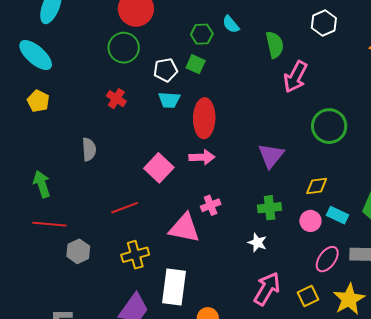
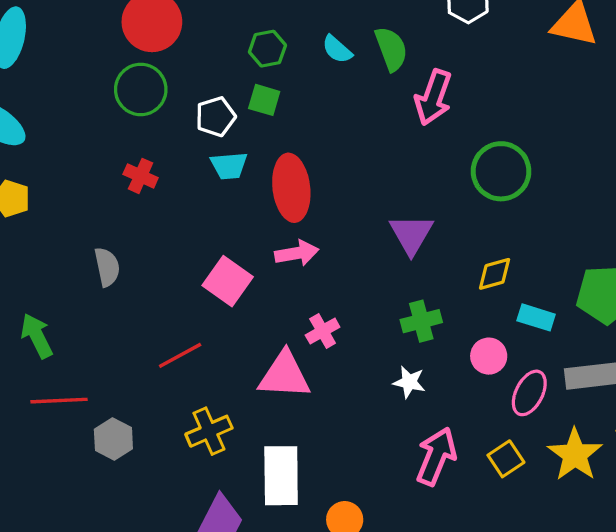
cyan semicircle: (231, 24) -> (337, 49), moved
pink circle: (310, 221) -> (489, 356), moved

